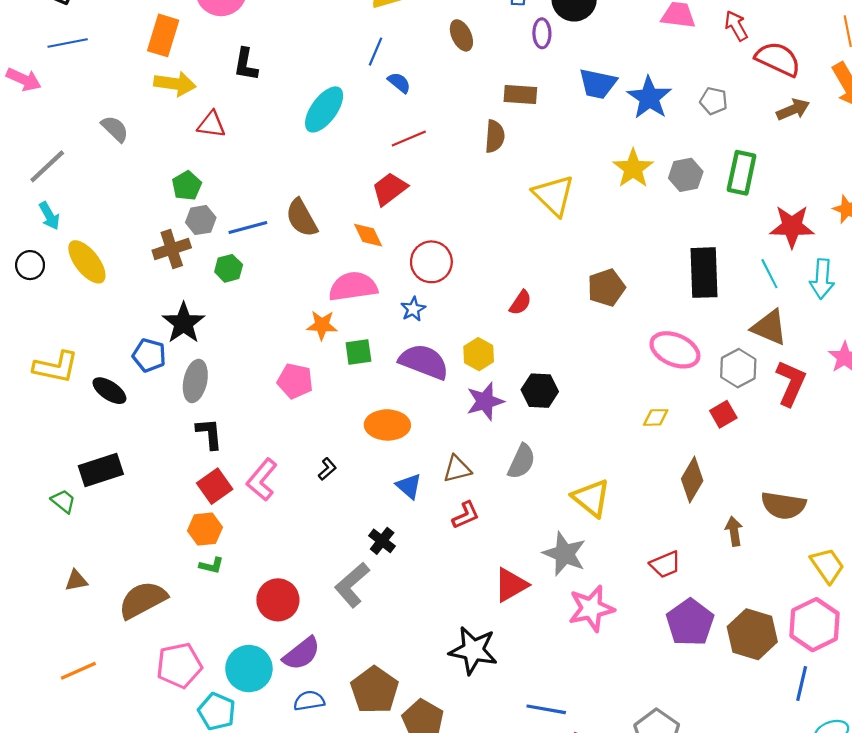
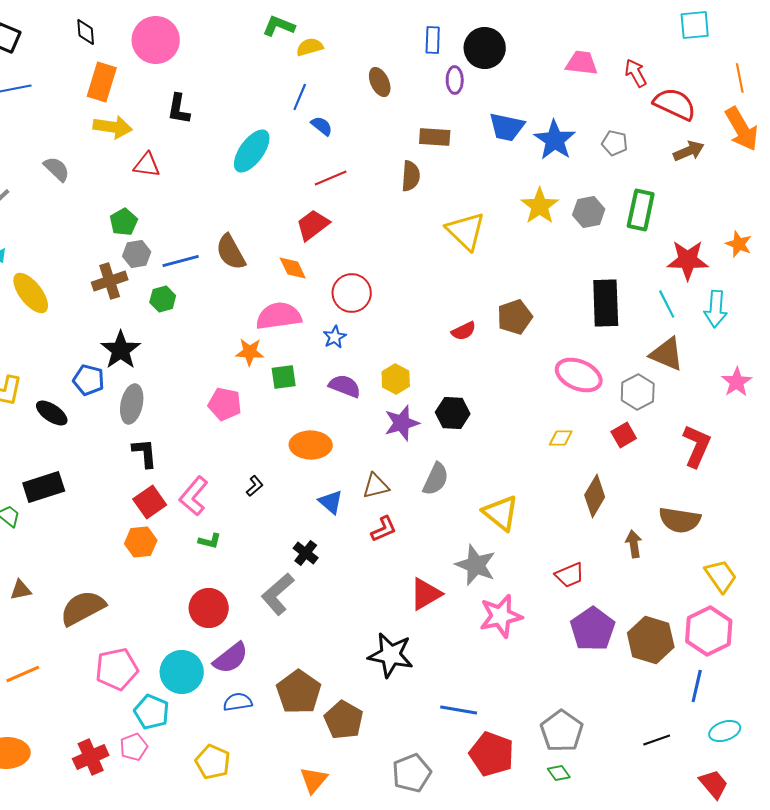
red semicircle: (520, 303) -> (464, 331), moved, turned 30
purple semicircle: (424, 362) -> (345, 386), size x0.7
red L-shape: (791, 383) -> (697, 446), moved
green L-shape: (211, 566) -> (210, 541), moved

